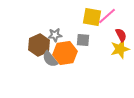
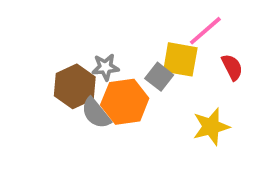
yellow square: (92, 17) -> (180, 59), moved
gray square: (83, 40) -> (159, 77), turned 32
yellow star: (120, 49) -> (211, 127), moved

